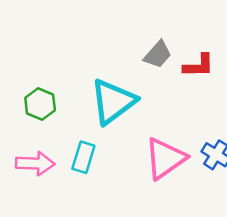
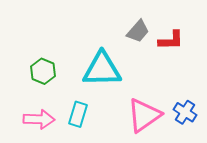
cyan triangle: (113, 102) -> (102, 69), turned 36

